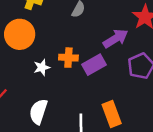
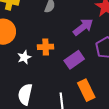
purple rectangle: (94, 65) -> (74, 60), moved

